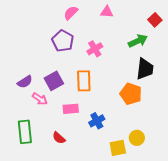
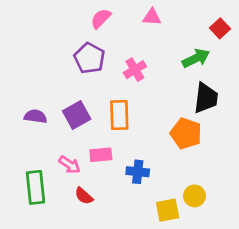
purple semicircle: (25, 82) -> (35, 116), turned -140
pink arrow: (40, 99) -> (70, 165), moved
blue cross: (97, 121) -> (138, 172), turned 35

